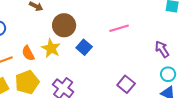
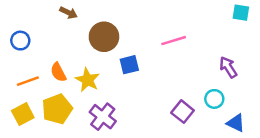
blue square: (84, 47) -> (129, 65), turned 35
yellow star: (51, 48) -> (87, 80), moved
cyan circle: (168, 74) -> (214, 99), moved

